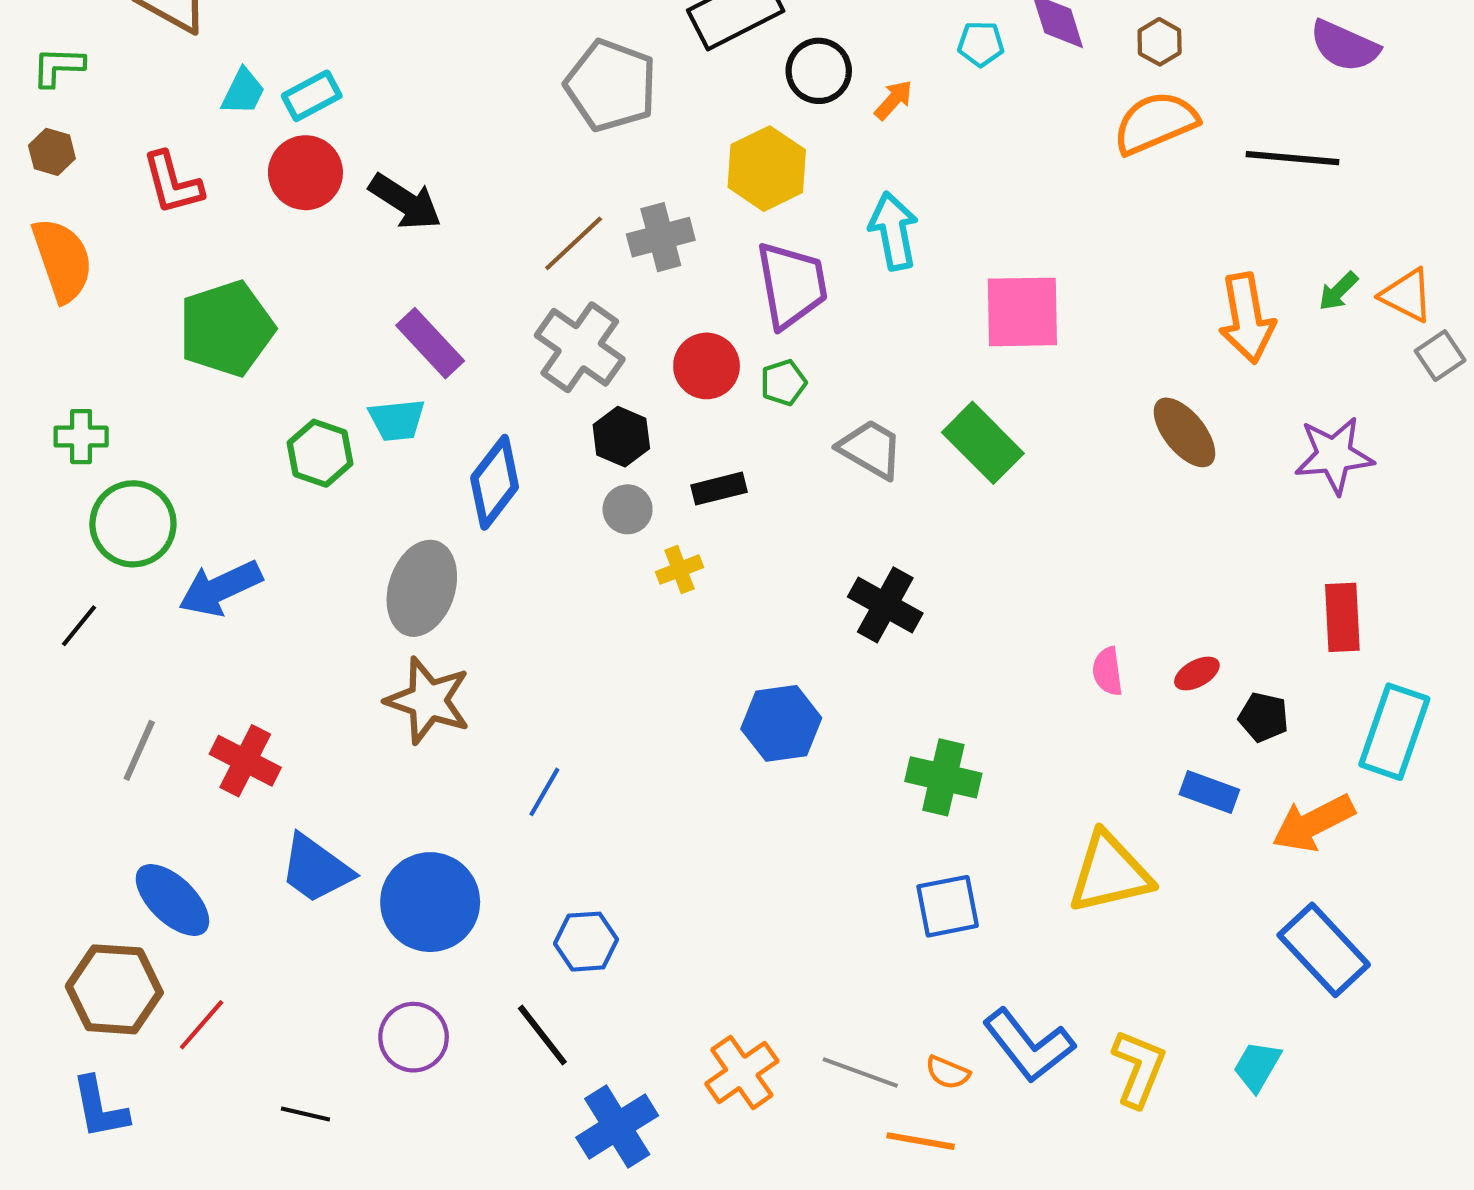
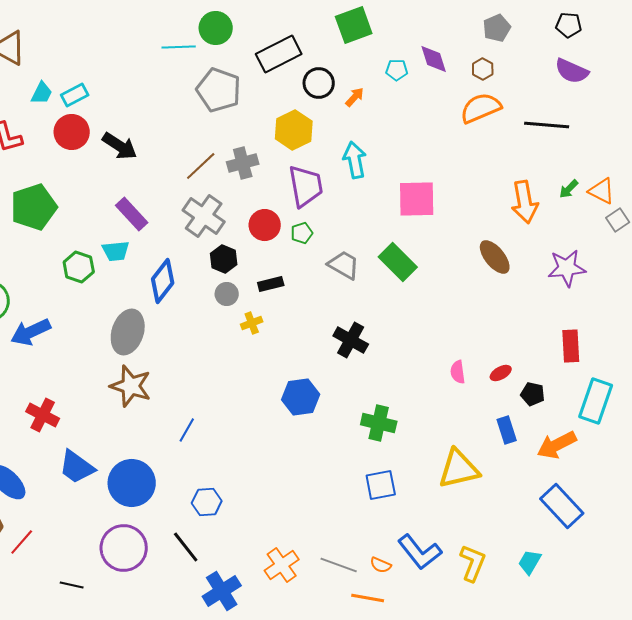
blue rectangle: (1209, 792) -> (507, 430), turned 52
purple circle: (414, 1037) -> (124, 548), size x1.4

